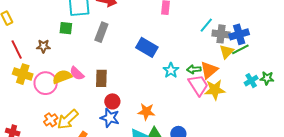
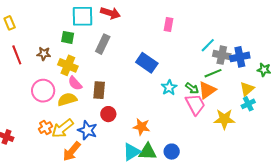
green line: (240, 49) -> (213, 73), moved
yellow triangle: (227, 52) -> (247, 89), moved
green arrow: (194, 69) -> (192, 88), turned -144
yellow cross: (23, 74) -> (68, 65), moved
yellow semicircle: (62, 77) -> (67, 99), moved
green star: (267, 78) -> (264, 70), moved
yellow star: (215, 90) -> (224, 119), moved
blue star: (110, 118) -> (87, 130), moved

